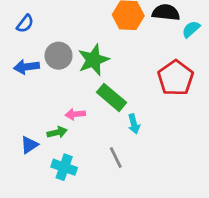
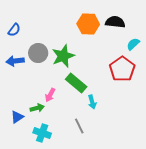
cyan semicircle: (191, 29) -> (133, 44), moved
pink arrow: (75, 114) -> (50, 95), turned -56

